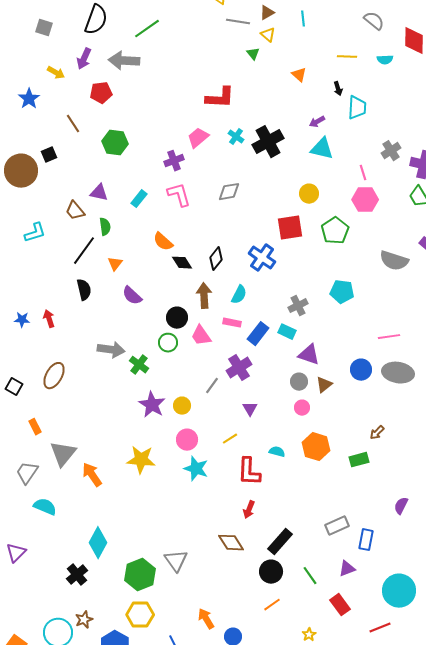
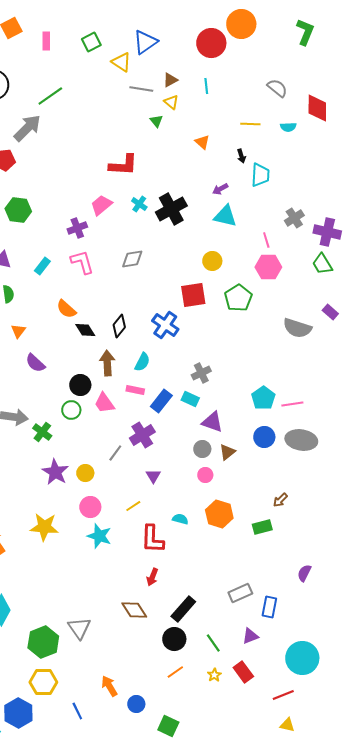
gray arrow: (124, 61) -> (27, 128), turned 132
cyan pentagon: (342, 292) -> (263, 398), moved, turned 30
yellow star: (309, 635) -> (214, 675), moved

